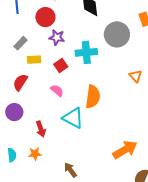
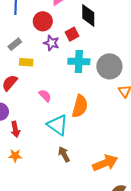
gray circle: (117, 34) -> (109, 66), moved
red square: (61, 66) -> (72, 34), moved
red arrow: (41, 129) -> (15, 129), moved
brown arrow: (70, 170) -> (64, 154), moved

